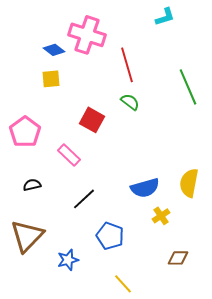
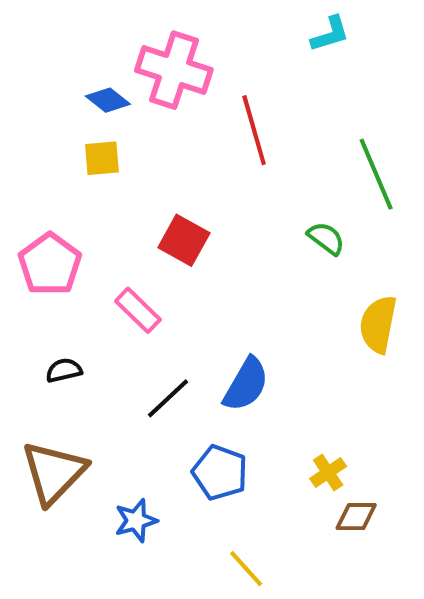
green semicircle: (130, 102) -> (326, 238), moved
yellow semicircle: (189, 183) -> (378, 324), moved
blue semicircle: (145, 188) -> (246, 384), moved, turned -44
yellow cross: (161, 216) -> (328, 472), moved

